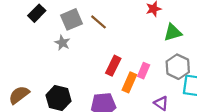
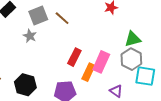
green triangle: (173, 32) -> (133, 39), moved
pink rectangle: (144, 71) -> (101, 62), size x1.5

